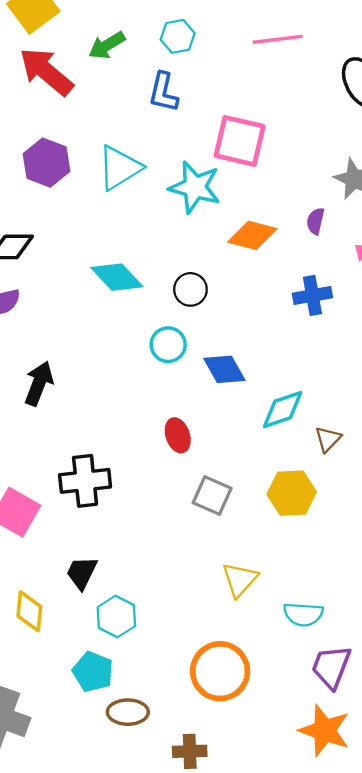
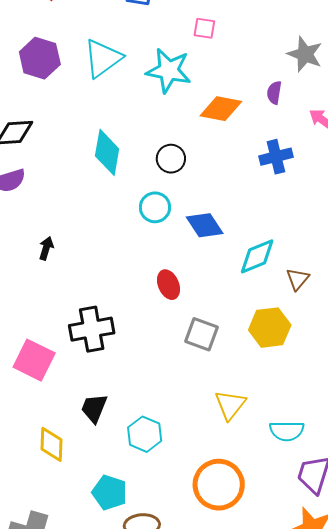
pink square: (240, 141) -> (204, 28), size x0.5
cyan diamond: (117, 277) -> (107, 152), turned 57
black arrow: (39, 384) -> (46, 248), size x0.6
cyan hexagon: (116, 617) -> (145, 434), moved

